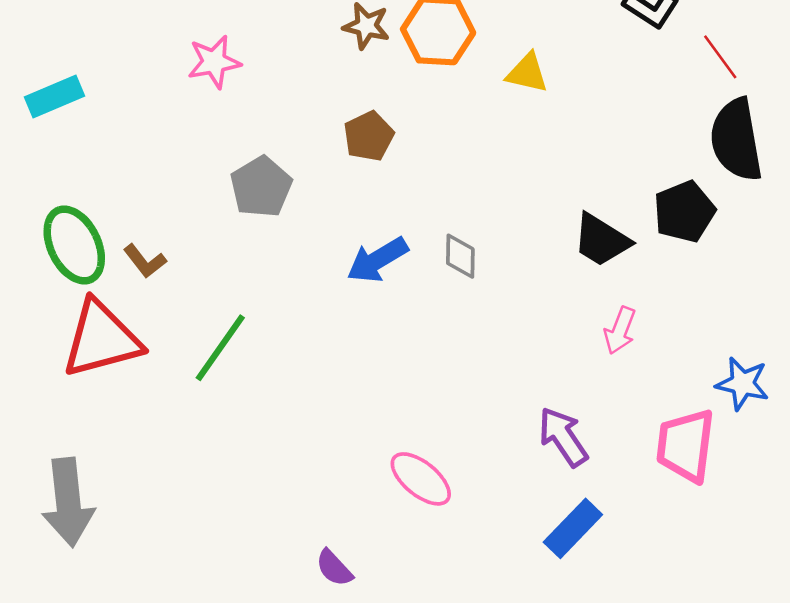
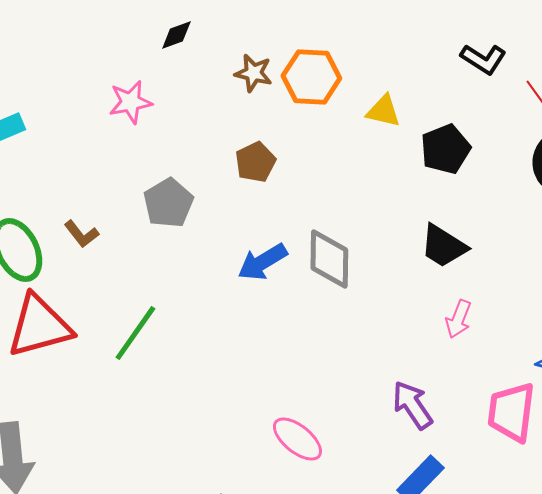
black pentagon: (684, 212) -> (445, 149), moved
gray diamond: (460, 256) -> (329, 259), size x1.6
brown L-shape: (145, 261) -> (81, 234), moved

